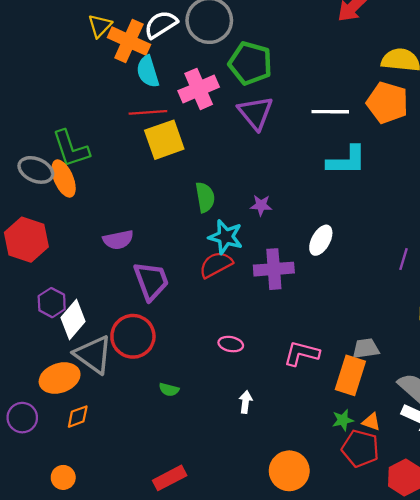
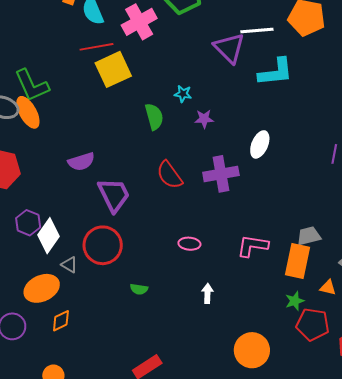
purple triangle: (256, 113) -> (229, 48), moved
cyan star: (226, 237) -> (183, 94), moved, size x0.6
red semicircle: (216, 265) -> (169, 175), turned -92
gray triangle: (93, 354) -> (69, 265), size x0.5
orange triangle: (371, 422) -> (328, 288), moved

